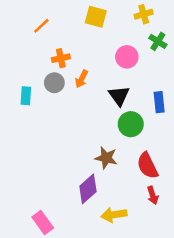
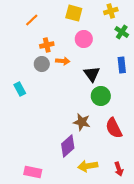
pink circle: (127, 57) -> (84, 39), moved
orange arrow: (82, 79) -> (63, 61), turned -112
cyan rectangle: (26, 96) -> (20, 89), moved, turned -32
blue rectangle: (159, 102) -> (122, 65), moved
red arrow: (153, 195) -> (119, 169), moved
pink rectangle: (43, 223) -> (33, 172), turned -42

